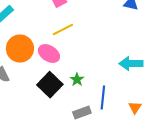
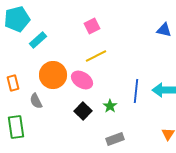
black square: (50, 85) -> (83, 111), size x0.7
blue line: (103, 98) -> (136, 91), moved

